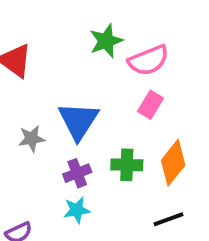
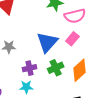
blue triangle: (78, 121) -> (47, 42), moved
green cross: (127, 165) -> (56, 68), turned -35

